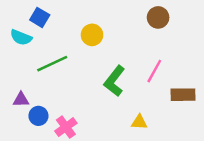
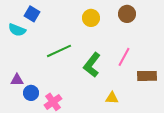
yellow circle: (92, 35) -> (91, 18), moved
green line: (52, 64) -> (59, 51), moved

